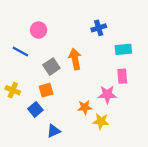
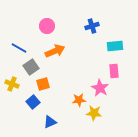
pink circle: (39, 30) -> (47, 26), moved
orange arrow: (75, 59) -> (55, 51), moved, turned 78
gray square: (51, 67) -> (31, 67), moved
pink star: (107, 94) -> (100, 88), turned 30

